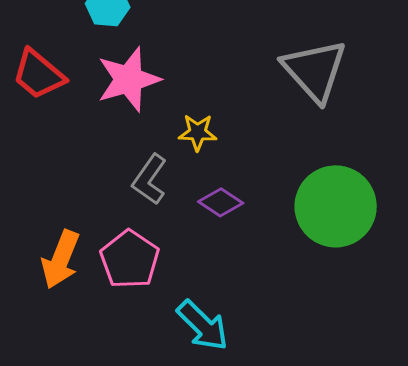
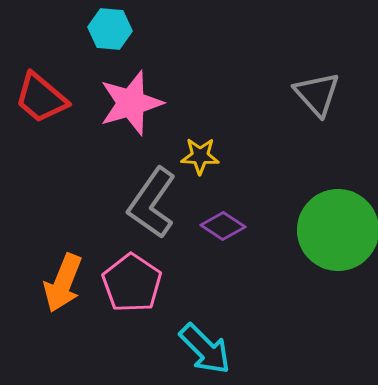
gray triangle: (315, 70) -> (317, 94), size x0.7
gray L-shape: (150, 179) -> (152, 203), size x1.4

